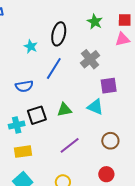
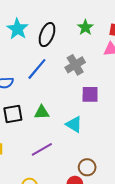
cyan star: (31, 46) -> (17, 29), moved, size x1.5
cyan triangle: (95, 107) -> (74, 124), moved
brown circle: (110, 141) -> (87, 167), moved

